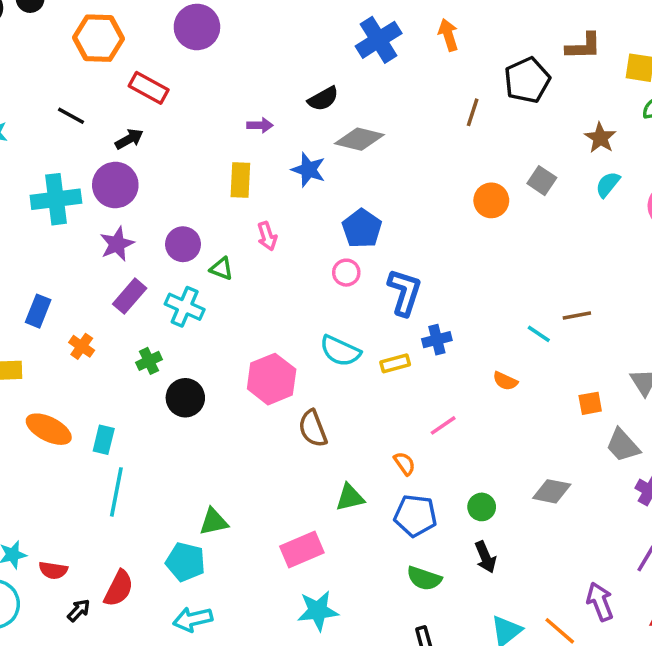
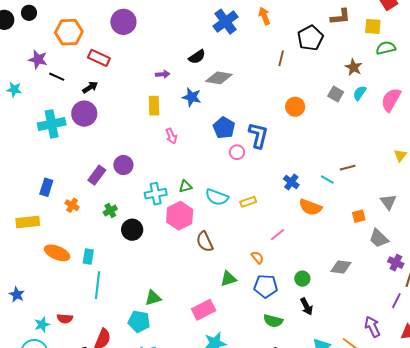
gray square: (542, 181) -> (336, 94), moved
purple star: (117, 244) -> (38, 59), moved, turned -30
purple circle: (183, 244) -> (123, 165), moved
green triangle: (221, 269) -> (185, 186), moved, turned -32
pink circle: (346, 273) -> (237, 152), moved
blue L-shape: (405, 292) -> (258, 135), moved
cyan cross: (185, 307) -> (156, 194), moved, turned -30
blue cross: (437, 340) -> (291, 182), moved, turned -35
orange semicircle: (505, 381) -> (310, 207), size x1.6
red semicircle: (53, 570) -> (65, 319), moved

